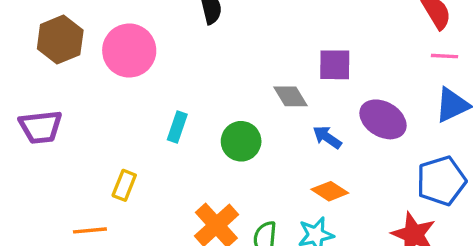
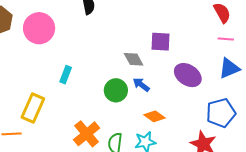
blue arrow: (327, 137) -> (141, 85), moved
green circle: (241, 141) -> (116, 90), moved
yellow rectangle: (124, 185) -> (33, 108), size x1.6

